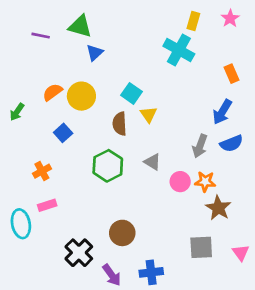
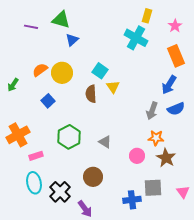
pink star: (230, 18) -> (175, 26), moved
orange rectangle: (231, 74) -> (176, 56), size x1.5
gray triangle: (153, 162) -> (105, 142), moved
green hexagon: (108, 166) -> (69, 137), moved
orange cross: (42, 171) -> (18, 135), moved, size x1.6
pink circle: (180, 182) -> (137, 156), moved
cyan ellipse: (21, 224) -> (34, 183), moved
blue cross: (151, 272) -> (132, 200), moved

